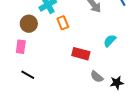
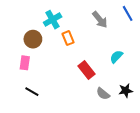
red rectangle: (81, 54) -> (86, 70), turned 36
black star: (117, 83) -> (126, 91), moved

